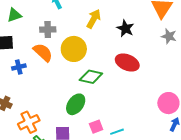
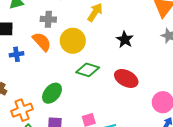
black star: (125, 28) -> (125, 39), moved
red ellipse: (127, 62) -> (126, 78), moved
green ellipse: (76, 104) -> (52, 93), moved

